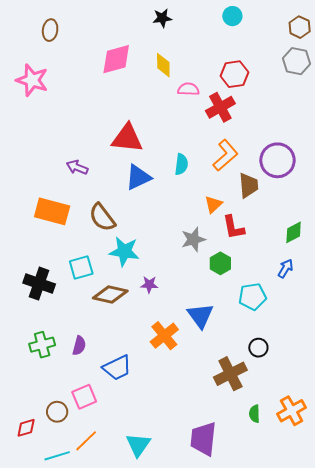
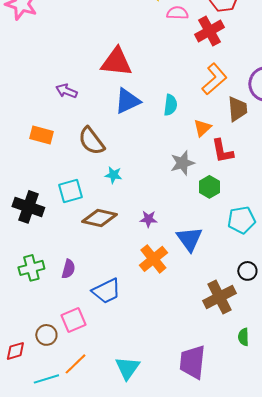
cyan semicircle: (181, 164) -> (170, 105), moved
orange rectangle: (52, 211) -> (41, 135), size x0.7
cyan star: (124, 251) -> (113, 175), size x0.6
purple star: (149, 285) -> (148, 219), moved

